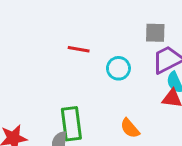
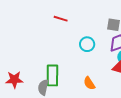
red line: (79, 49) -> (61, 19), moved

